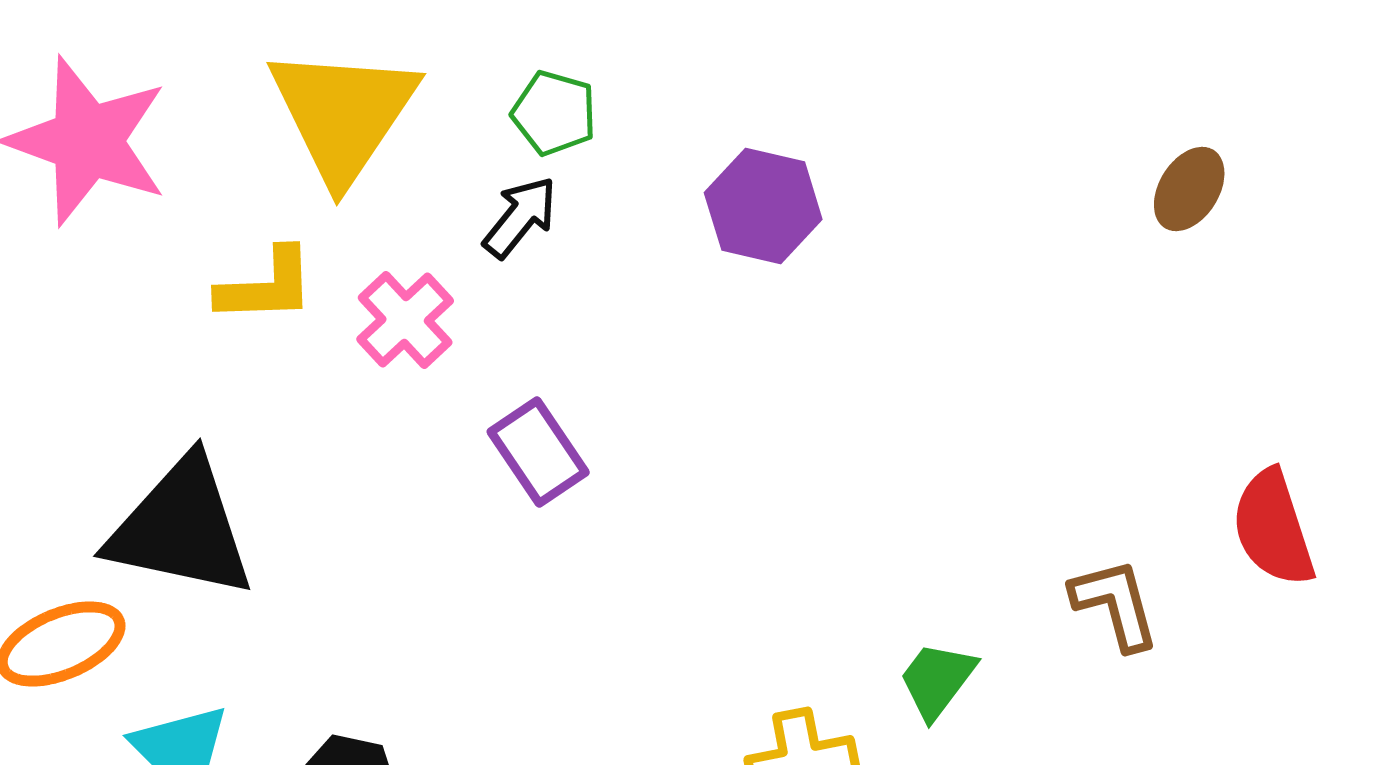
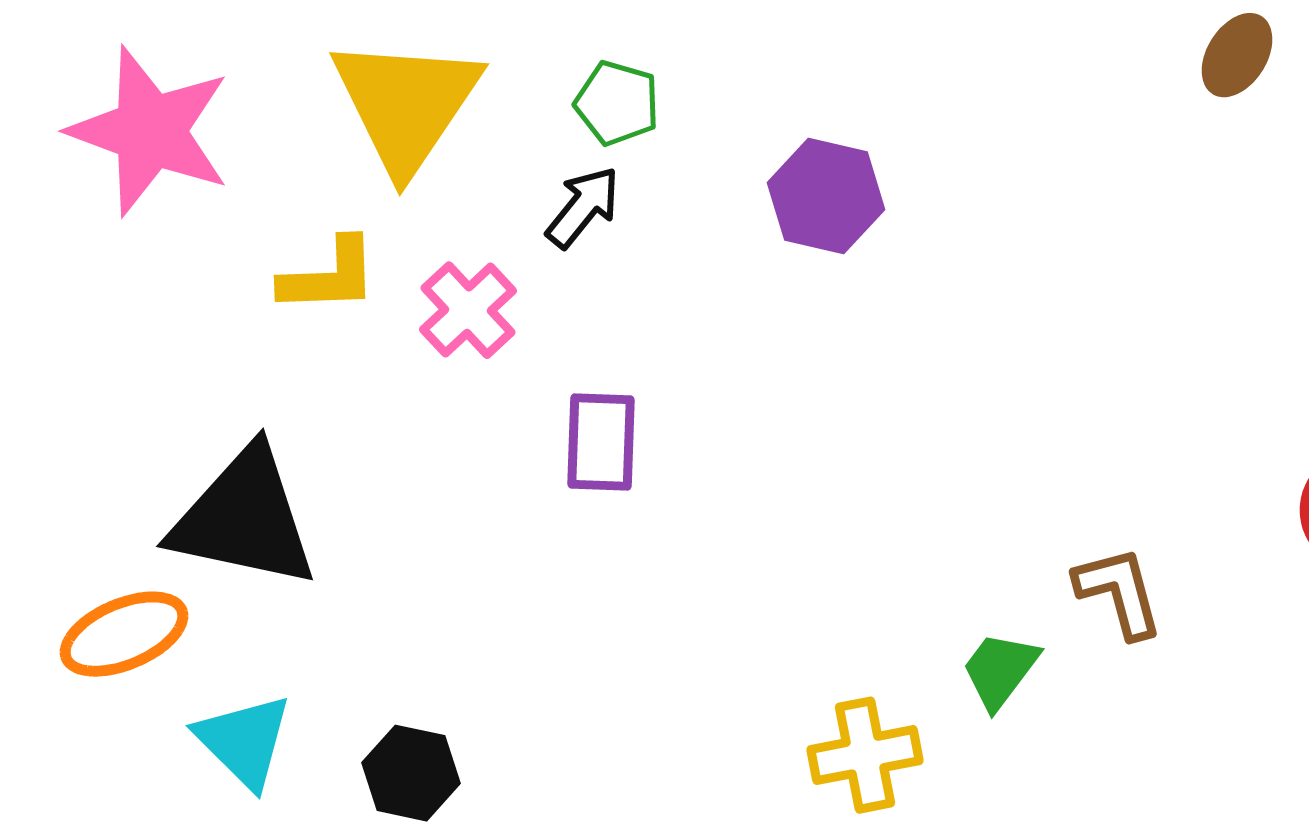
brown ellipse: (1189, 189) -> (1237, 55), moved
purple rectangle: (538, 452) -> (601, 442), turned 36
brown L-shape: (1115, 604) -> (1119, 592), moved

